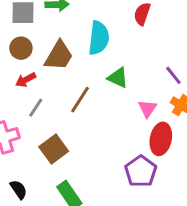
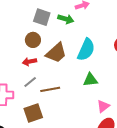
green triangle: (118, 78) -> (90, 80), turned -49
brown line: (80, 100) -> (50, 89), moved, turned 30

